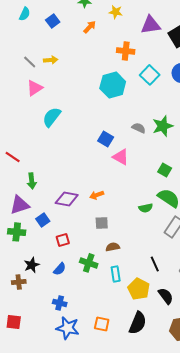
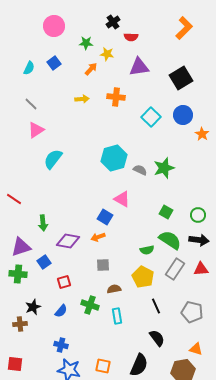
yellow star: (116, 12) -> (107, 54), moved
cyan semicircle: (25, 14) -> (29, 68), moved
purple triangle: (151, 25) -> (139, 67), moved
orange cross: (126, 51) -> (116, 97), moved
yellow arrow: (51, 60) -> (82, 99), moved
cyan hexagon: (113, 85) -> (114, 158), moved
blue square: (106, 139) -> (105, 217), moved
green arrow: (32, 181) -> (43, 223), moved
yellow pentagon: (139, 289) -> (143, 277), moved
black semicircle: (166, 296) -> (157, 338), moved

